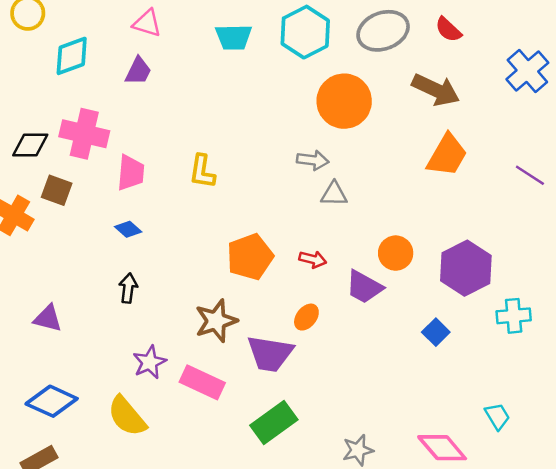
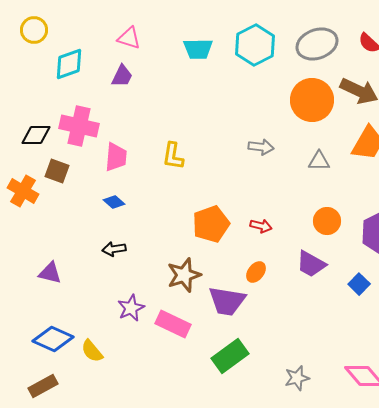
orange circle: (344, 101) -> (312, 100), moved
gray triangle: (334, 194) -> (319, 161), moved
purple trapezoid: (364, 287) -> (311, 264), moved
black arrow: (128, 288) -> (114, 249), turned -105
yellow semicircle: (127, 416) -> (92, 351), moved, size x0.7

